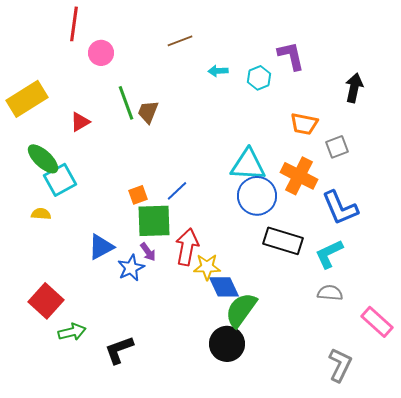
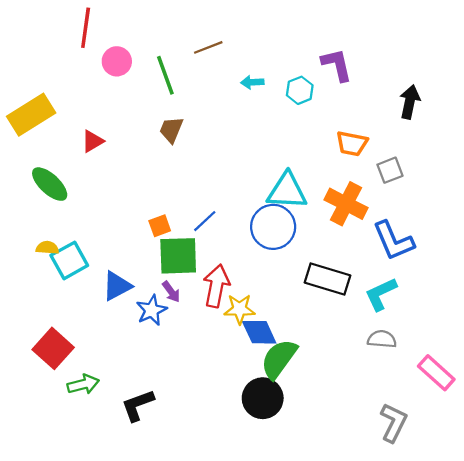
green line: (126, 103) -> (165, 75), moved
cyan square: (60, 180) -> (69, 260), moved
blue circle: (257, 196) -> (273, 227), moved

